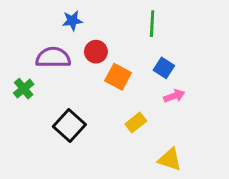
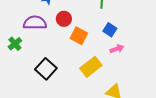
yellow rectangle: (136, 123) -> (91, 67), size x1.5

